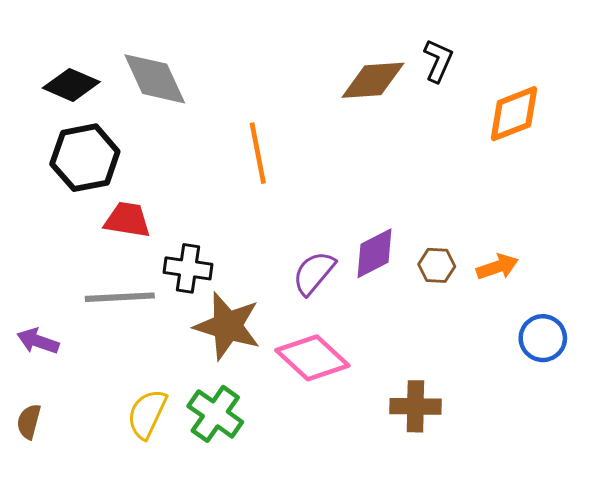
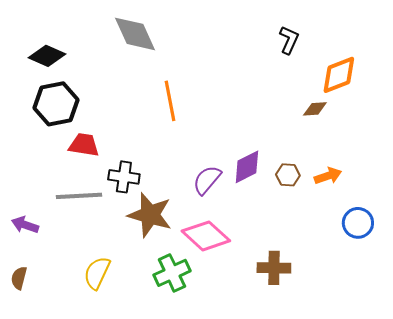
gray diamond: (155, 79) -> (135, 34), moved
brown diamond: (373, 80) -> (315, 109), moved, size x0.6
green cross: (215, 414) -> (172, 273), moved, turned 30

